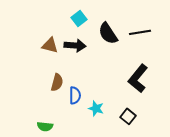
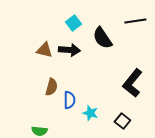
black line: (140, 32) -> (135, 21), moved

